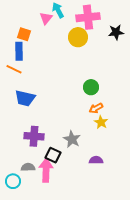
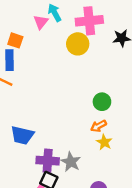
green circle: (91, 87) -> (102, 102), moved
blue trapezoid: (25, 98) -> (22, 135), moved
purple cross: (34, 136) -> (48, 161), moved

